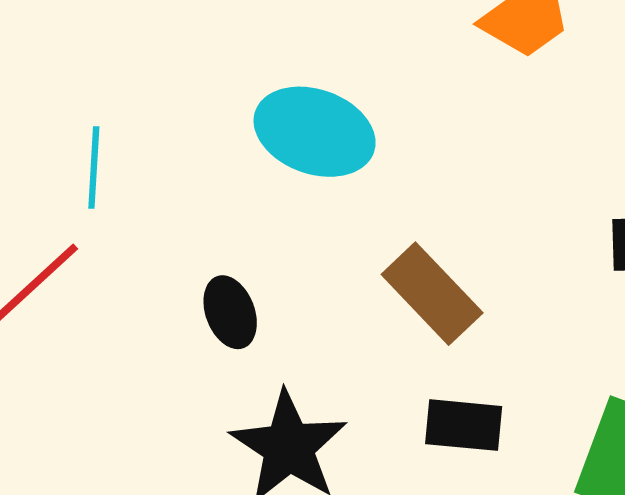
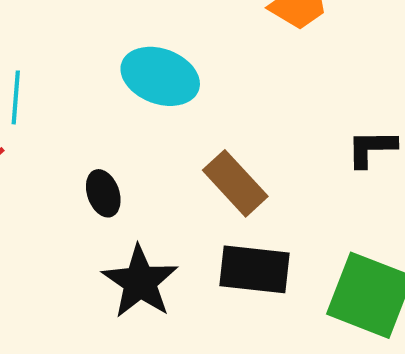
black rectangle: (464, 425) -> (254, 269), size x1.4

